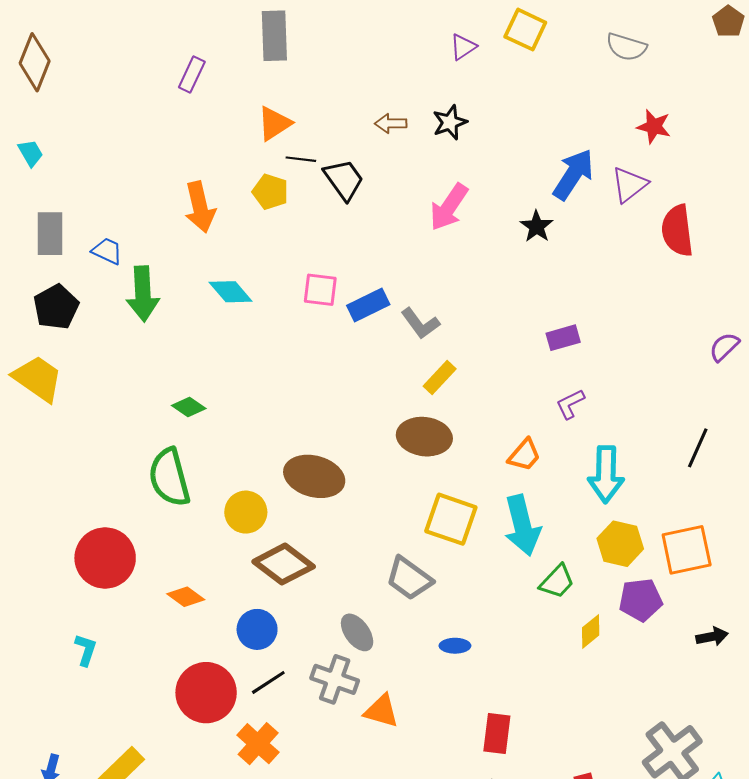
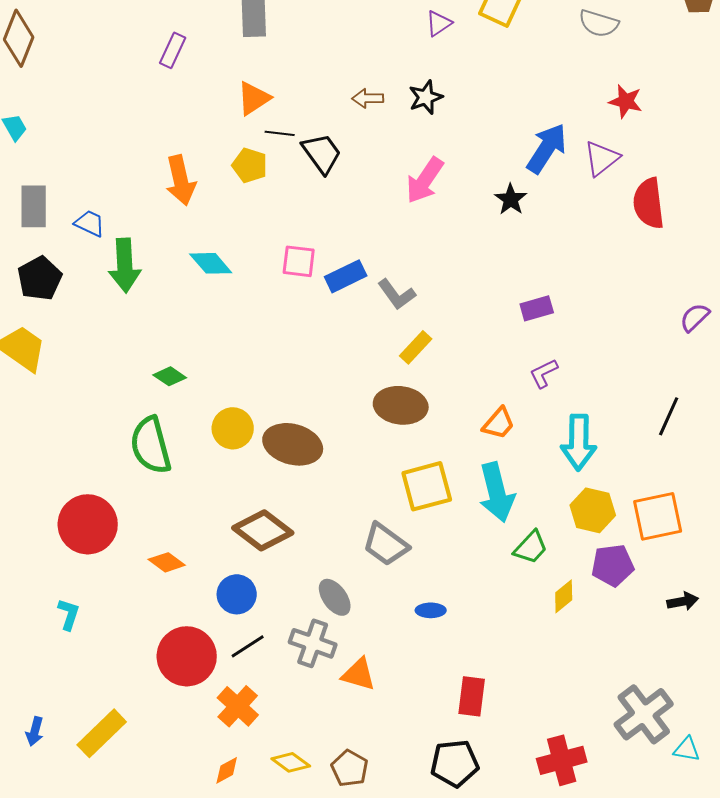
yellow circle: (246, 512) -> (233, 428), moved
yellow square: (451, 519) -> (427, 486), turned -34

